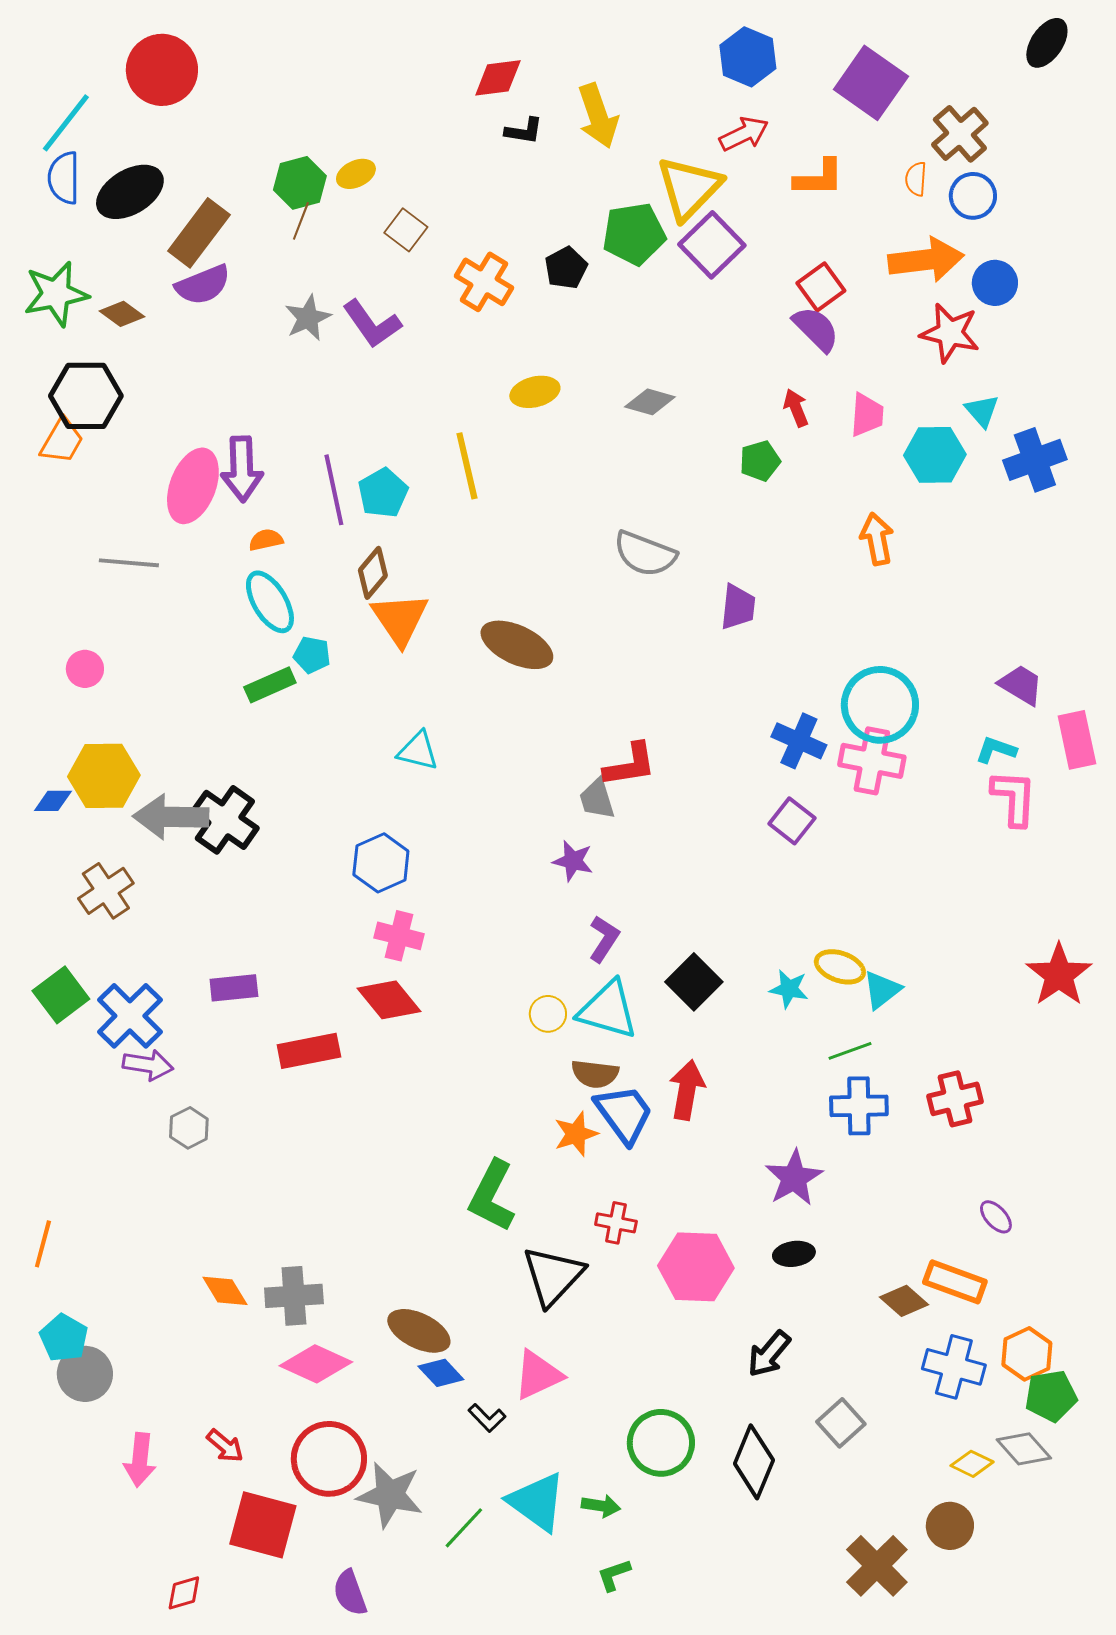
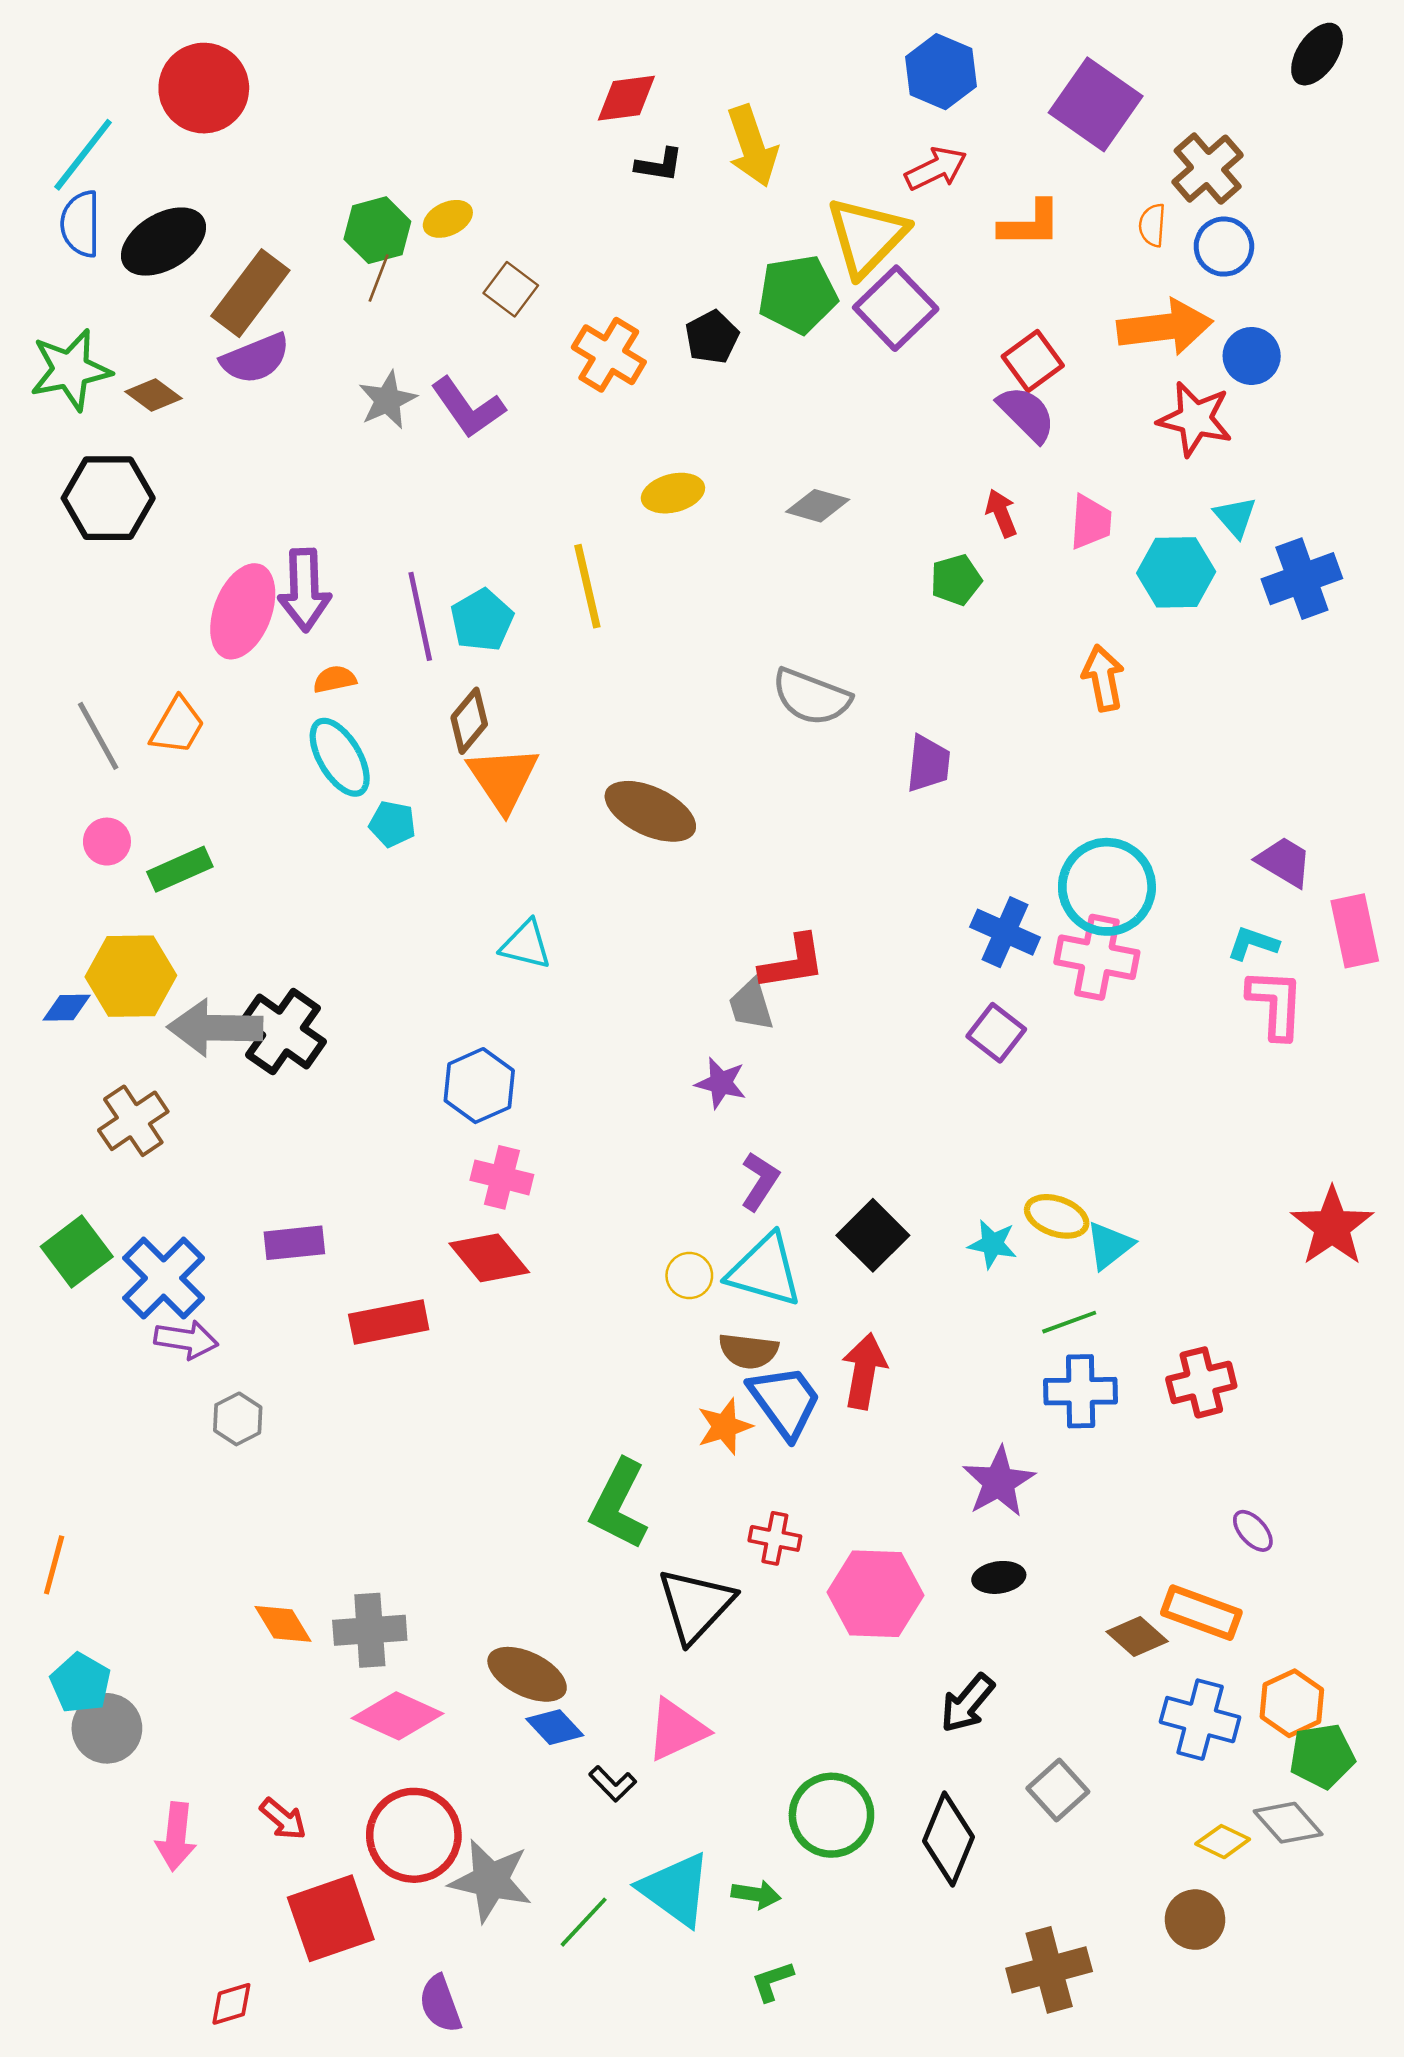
orange trapezoid: (62, 441) -> (177, 726), moved
gray line: (129, 563) -> (98, 736), moved, turned 56
green rectangle: (270, 685) -> (180, 869), moved
red square: (263, 1525) -> (331, 1918), turned -34
brown cross: (877, 1566) -> (1049, 1970), moved, turned 30

